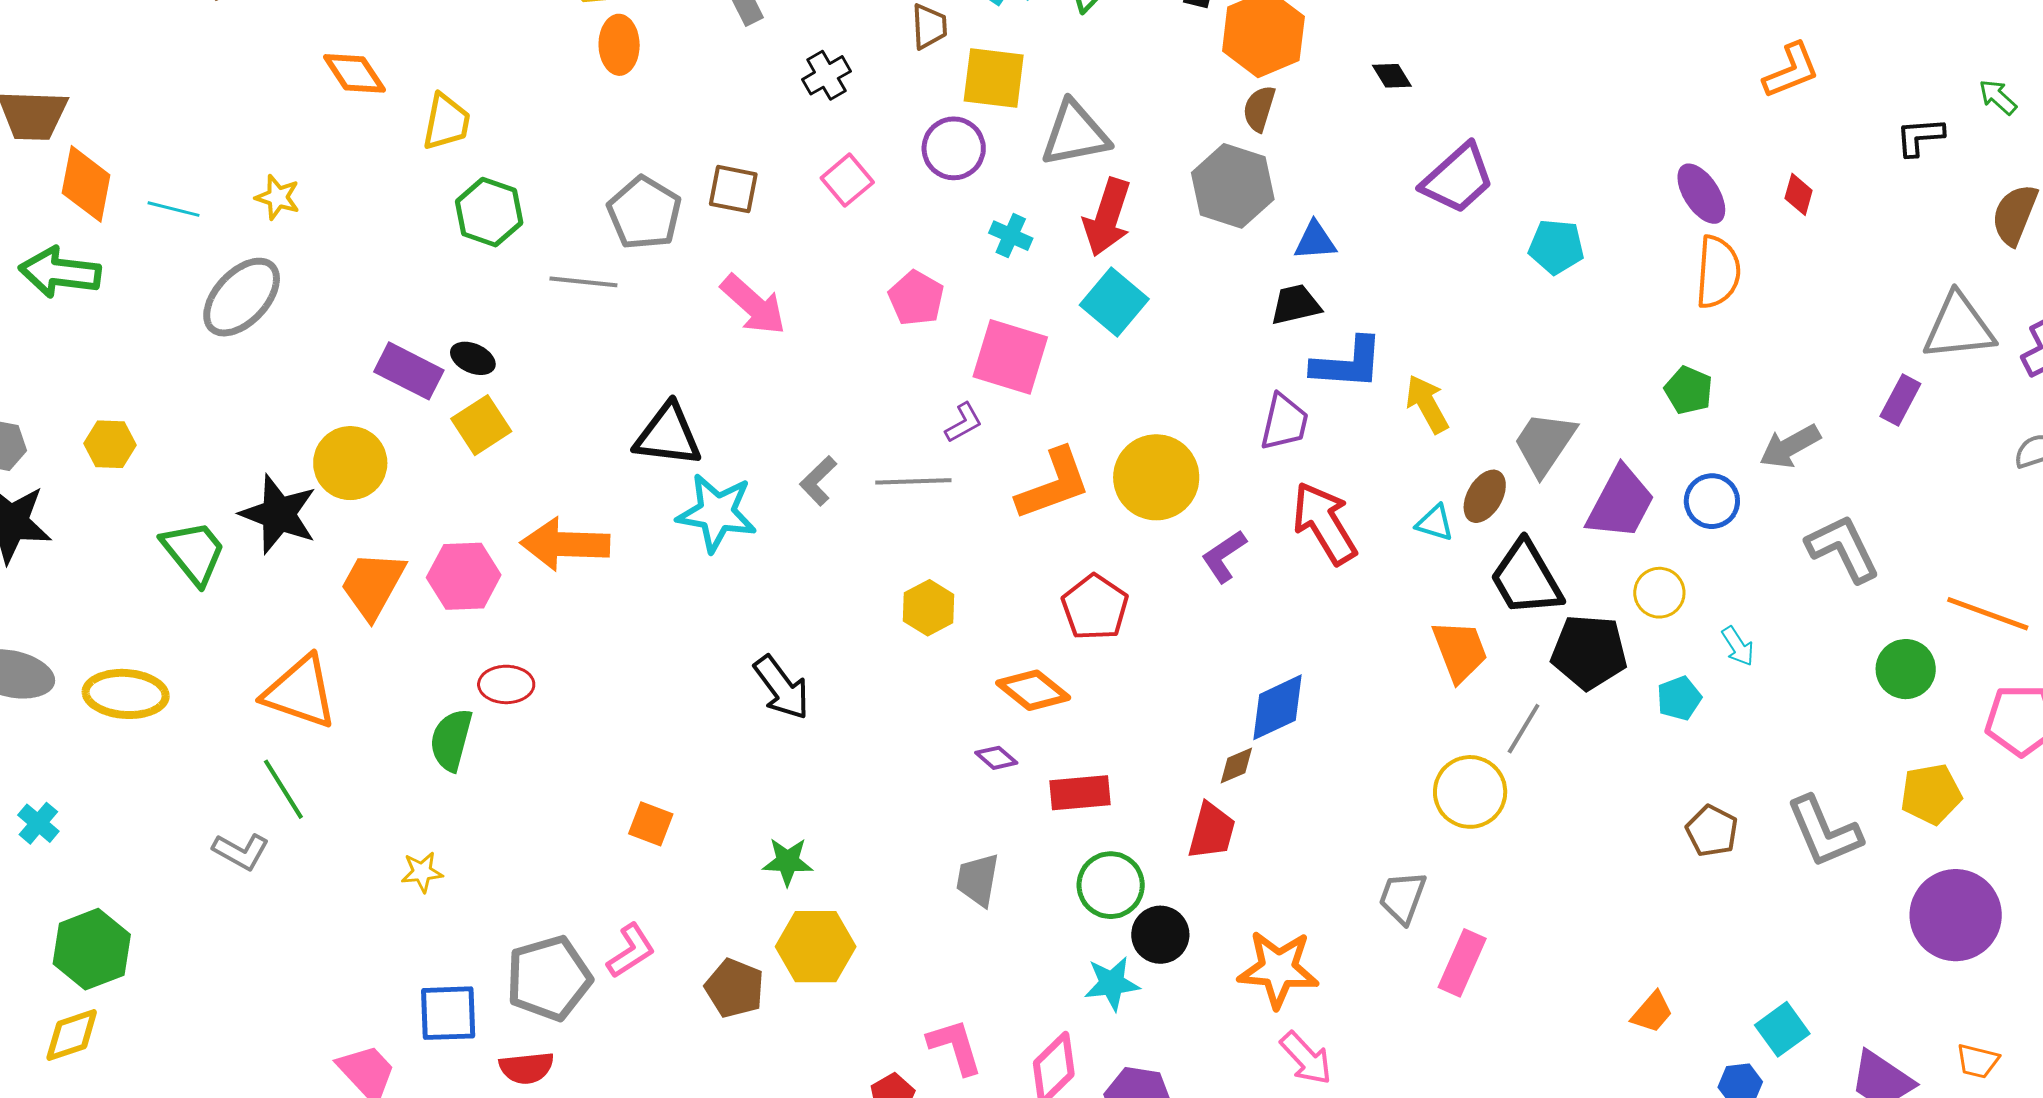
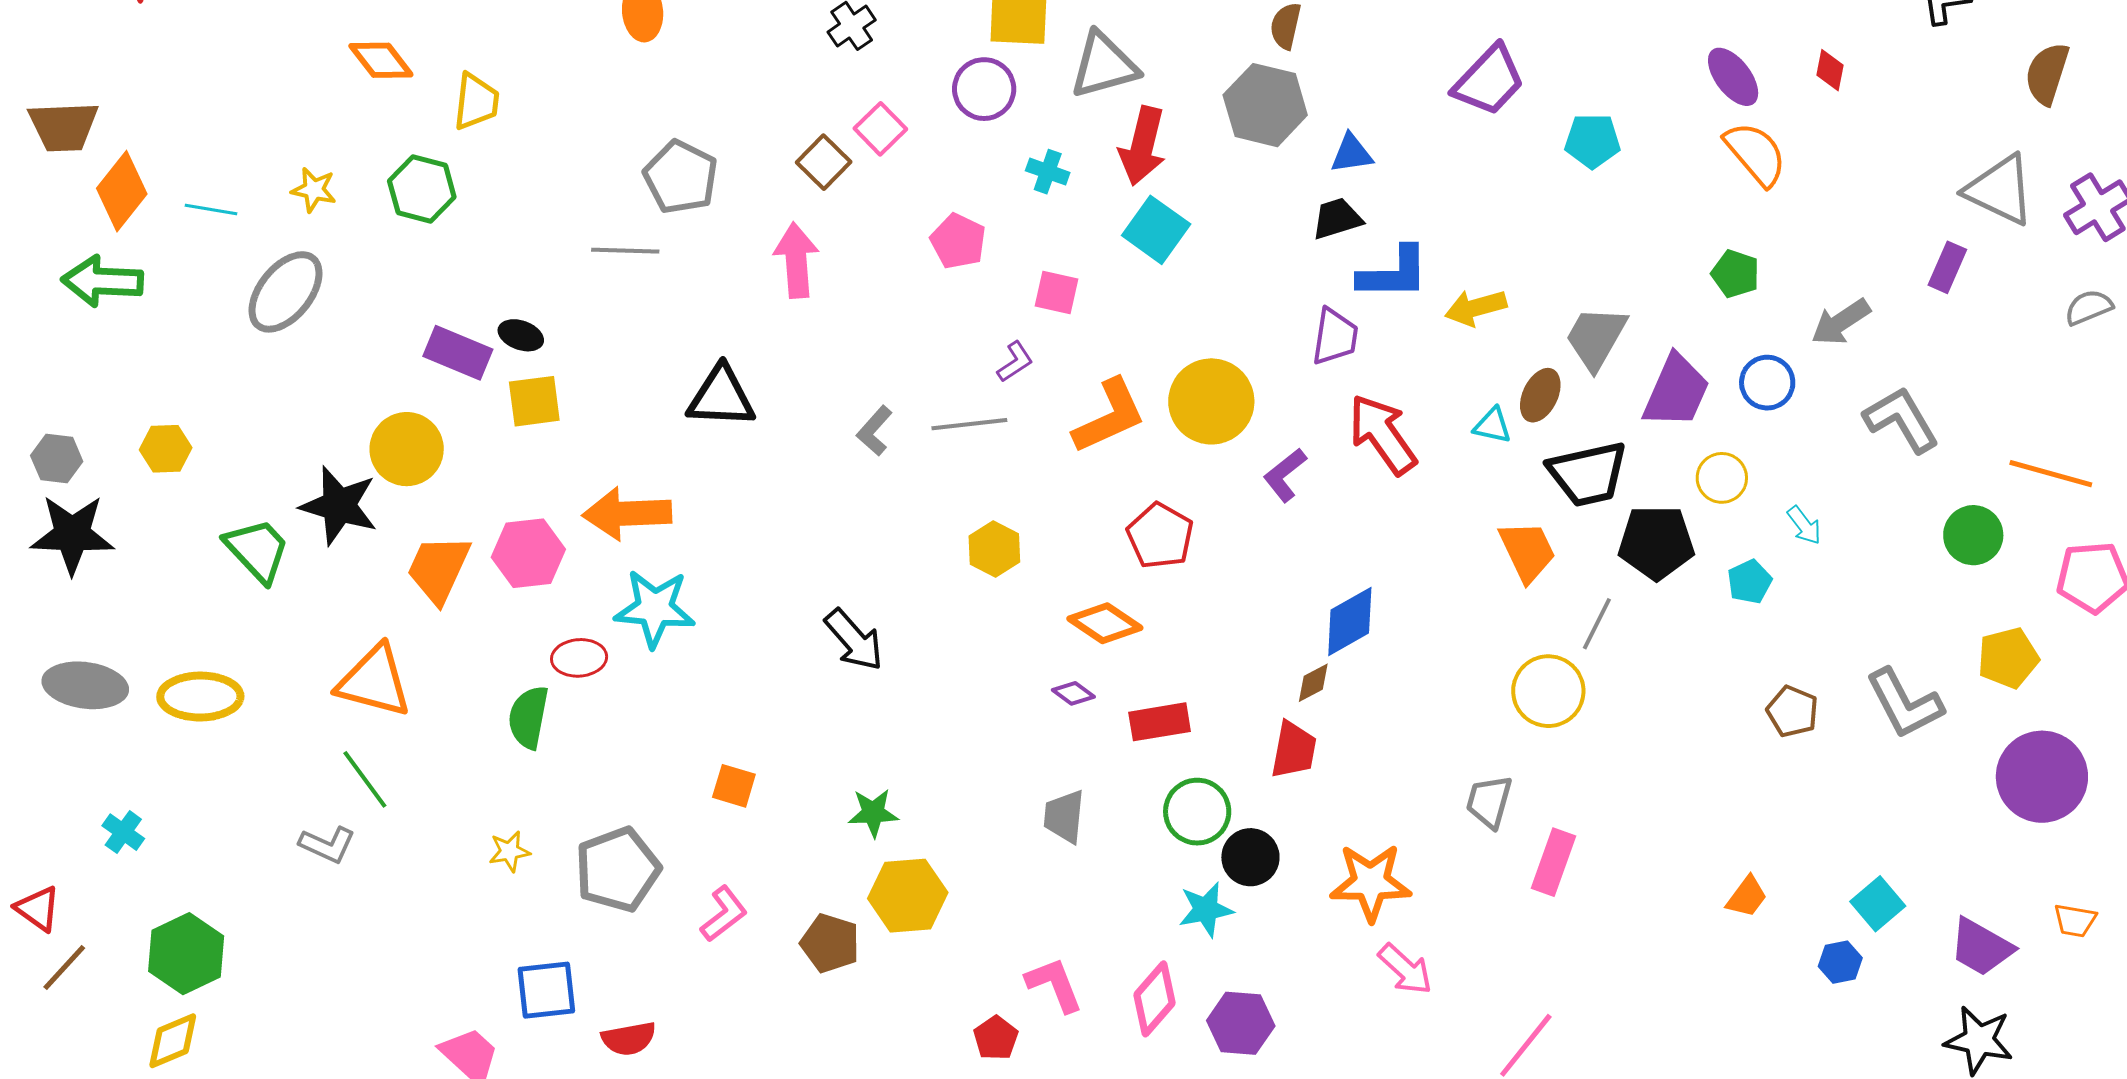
orange diamond: (86, 184) -> (122, 191), turned 32
brown square: (733, 189) -> (824, 162), moved, turned 38
green hexagon: (489, 212) -> (422, 189), moved
orange semicircle: (1718, 272) -> (1756, 154), turned -40
pink arrow: (753, 305) -> (796, 260), turned -132
gray triangle: (1959, 327) -> (2000, 190), turned 36
pink square: (1010, 357) -> (1057, 293), size x0.6
yellow arrow: (1427, 404) -> (1476, 308), turned -72
yellow square: (481, 425) -> (534, 401), turned 30
cyan star: (717, 513) -> (655, 608), moved
black trapezoid: (1526, 578) -> (1588, 474), turned -68
gray pentagon: (549, 978) -> (618, 870), moved

